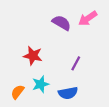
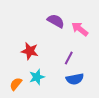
pink arrow: (88, 18) -> (80, 29), moved, turned 72
blue semicircle: (68, 93) -> (75, 79), moved

